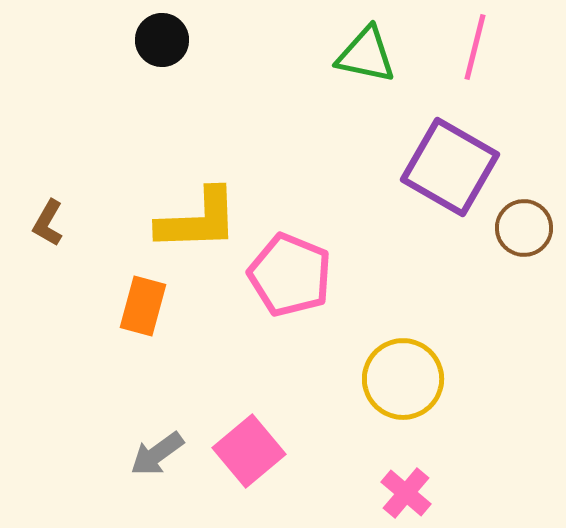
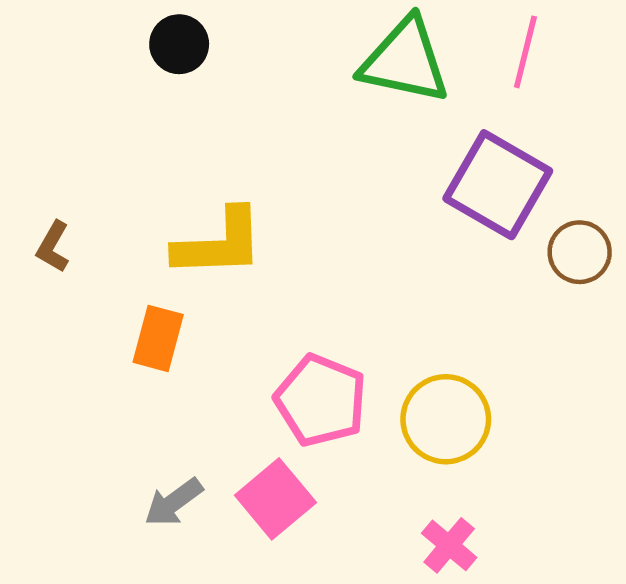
green triangle: (366, 55) -> (405, 61), size x1.4
pink pentagon: (290, 275) -> (321, 400), moved

